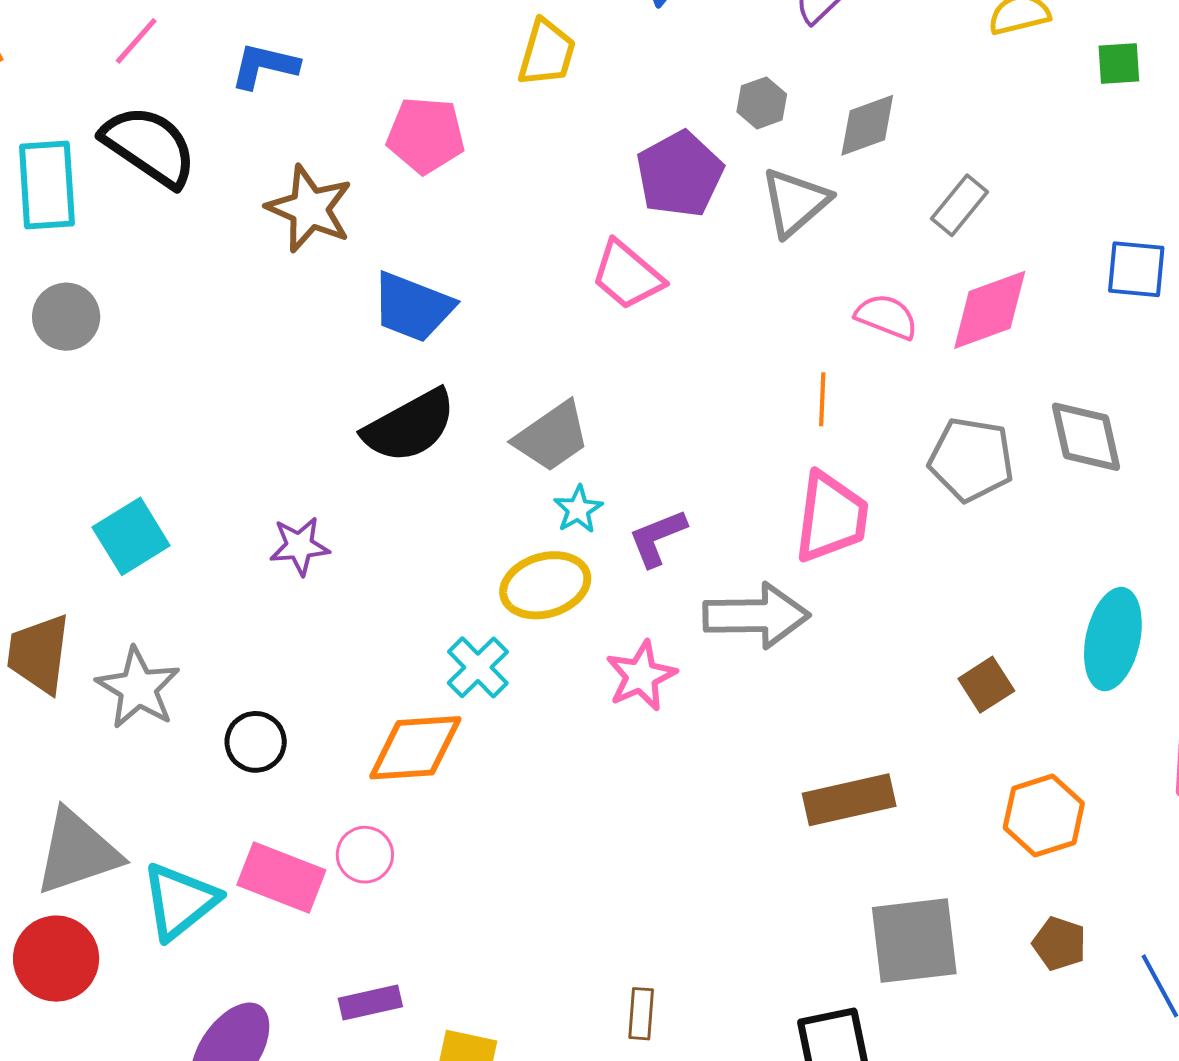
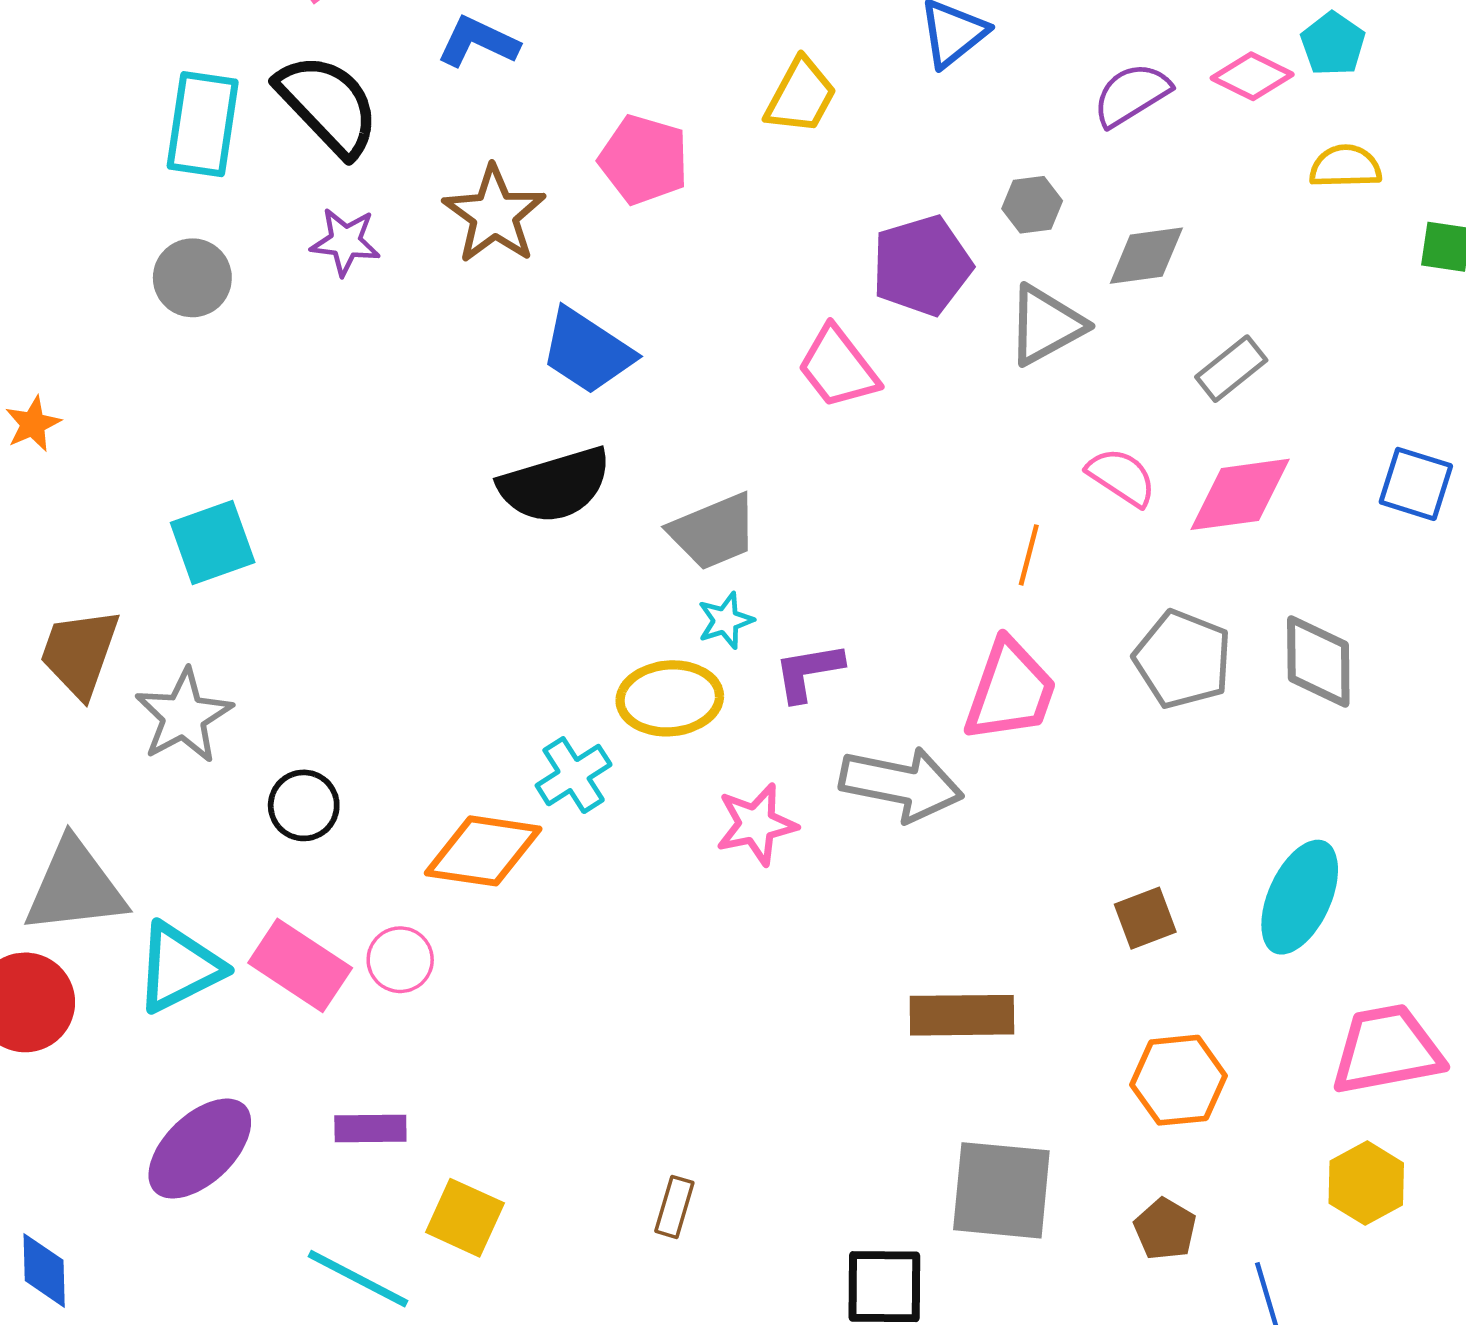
purple star: (299, 546) -> (345, 242), moved

